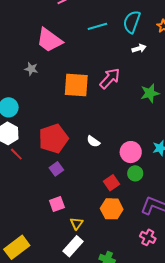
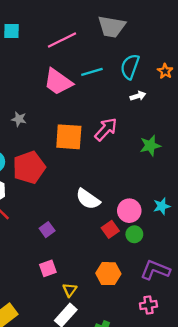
pink trapezoid: (49, 40) -> (58, 82), moved
red pentagon: (53, 139) -> (29, 167), moved
white semicircle: (93, 141) -> (88, 199), size x1.6
red square: (112, 183) -> (110, 229), moved
pink cross: (148, 237) -> (148, 305), turned -35

